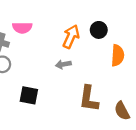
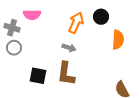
gray arrow: (63, 64) -> (69, 48), turned -152
brown L-shape: (89, 99) -> (66, 74), moved

